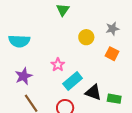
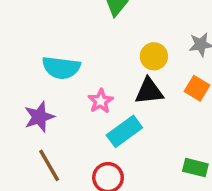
cyan semicircle: (19, 41) -> (61, 68), moved
black triangle: (93, 92) -> (149, 91), moved, turned -30

